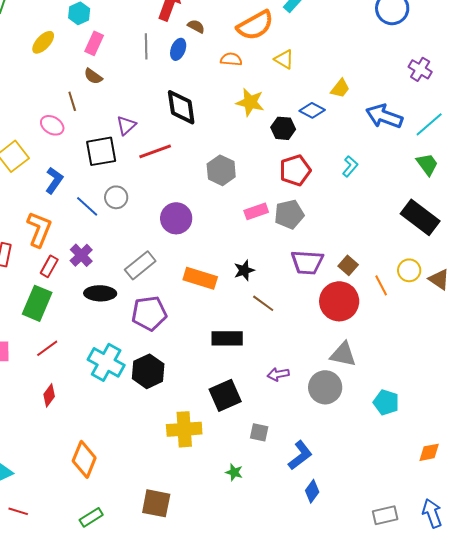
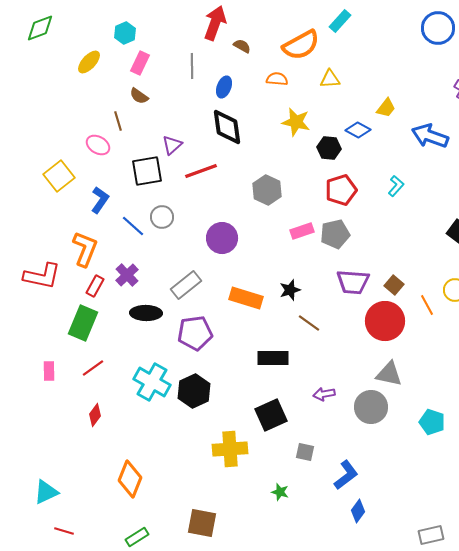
blue ellipse: (178, 49) -> (224, 87), moved
yellow triangle: (284, 59) -> (330, 79), turned -35

